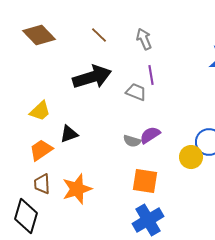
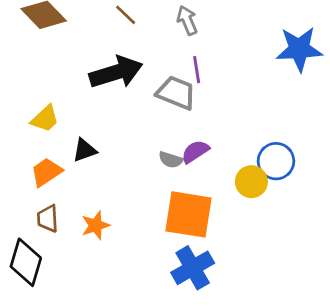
gray trapezoid: (136, 92) -> (176, 93), size x1.4
orange square: (145, 181) -> (189, 214), size x1.4
orange star: (77, 189) -> (96, 225), size x0.7

